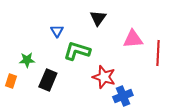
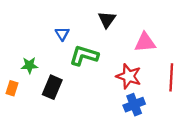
red line: (158, 53) -> (171, 77), moved
red star: (104, 77) -> (129, 76), moved

